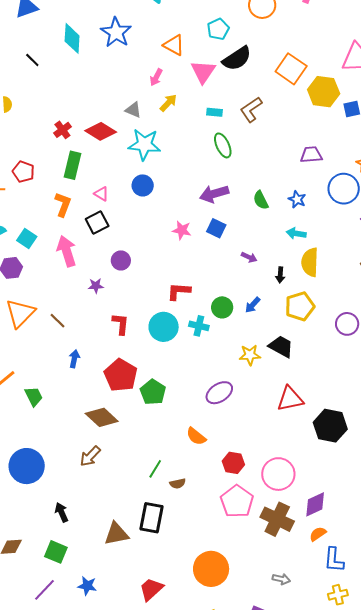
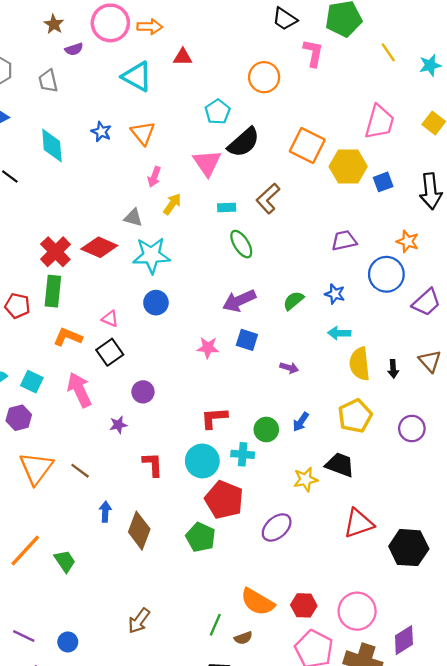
blue star: (116, 32) -> (101, 132), size x0.6
orange triangle: (174, 45) -> (143, 133), moved, turned 30
red cross: (62, 130) -> (55, 252), size x1.5
green rectangle: (72, 165) -> (53, 291), moved
green semicircle: (261, 200) -> (293, 301), turned 84
orange L-shape: (63, 204) -> (68, 337), turned -80
black arrow: (280, 275) -> (393, 369), moved
red pentagon: (121, 375) -> (224, 500), moved
brown diamond: (102, 417) -> (139, 531), moved, turned 76
orange semicircle: (196, 436) -> (258, 602), moved, size x1.4
blue circle: (27, 466) -> (68, 642), size x0.5

